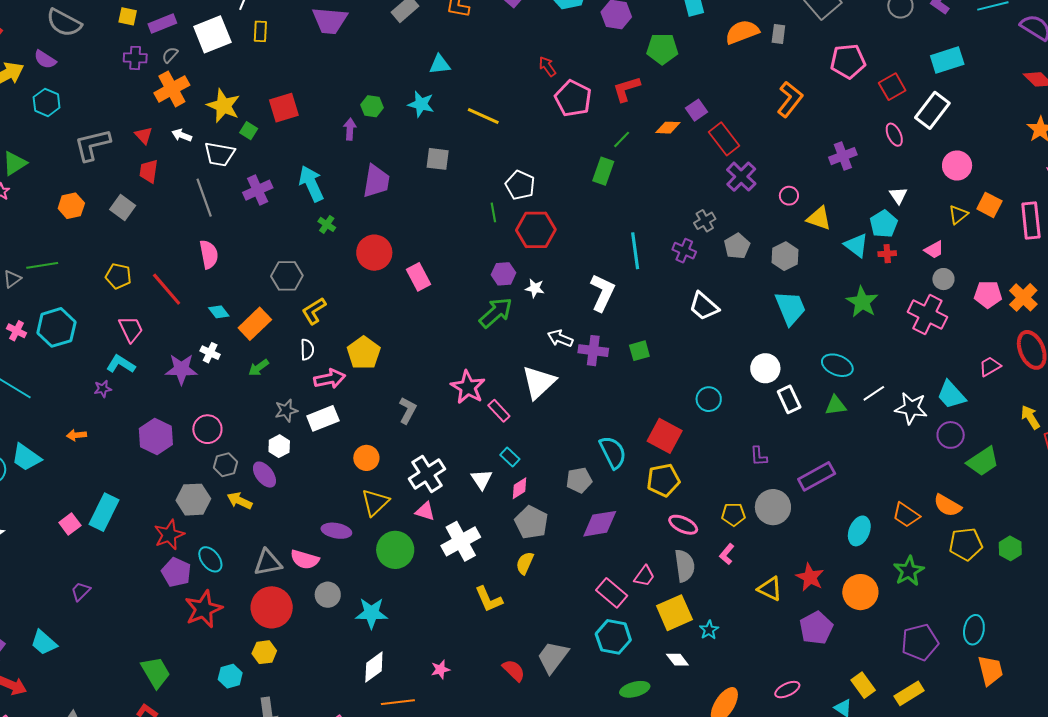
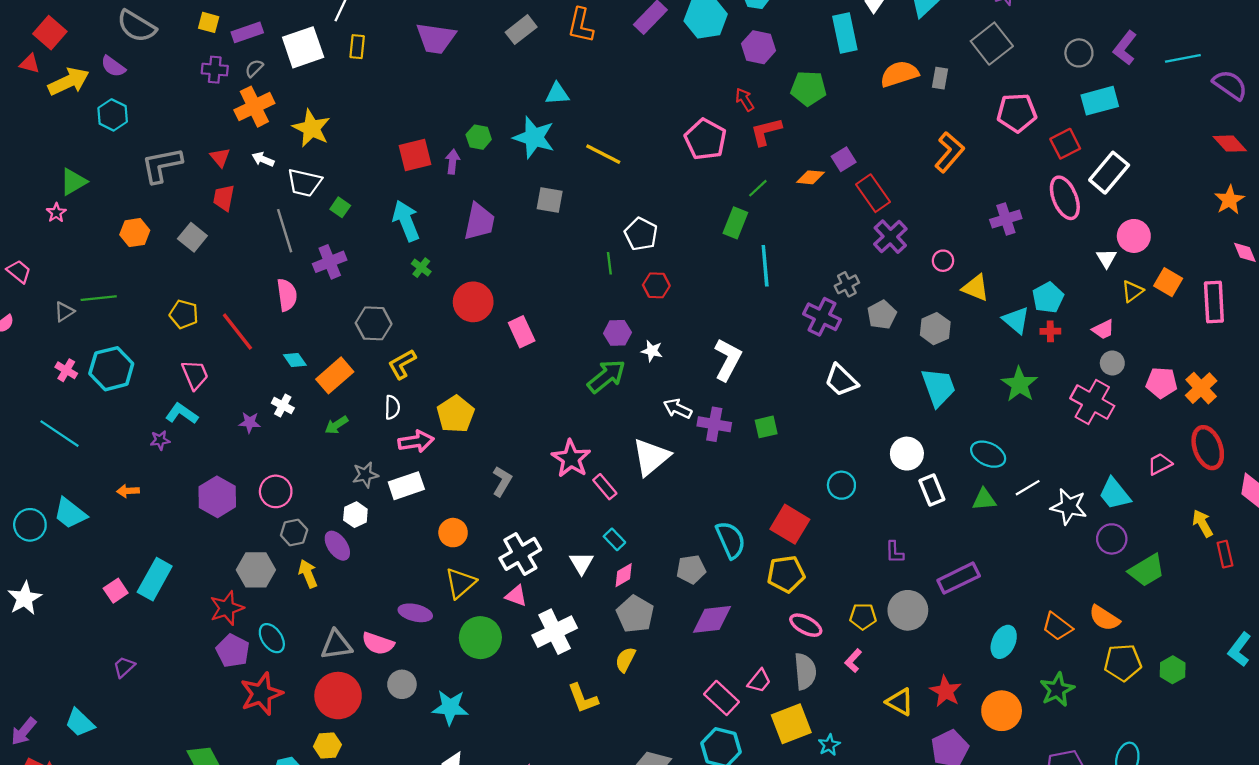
cyan rectangle: (947, 60) -> (1100, 101), moved
red arrow: (547, 66) -> (745, 100), moved
cyan star: (421, 104) -> (534, 137), size x1.4
red square: (284, 108) -> (415, 155), moved
green square: (249, 131) -> (340, 207), moved
pink ellipse: (894, 135) -> (1065, 198), size x1.6
purple cross: (258, 190) -> (330, 262), moved
white triangle: (898, 196) -> (1106, 258), moved
red hexagon: (536, 230) -> (656, 285), size x0.6
cyan line: (635, 251) -> (765, 266), moved
purple cross: (684, 251) -> (822, 317), size x1.4
purple star: (181, 369) -> (250, 422), size x0.6
yellow arrow: (240, 501) -> (308, 574), turned 40

